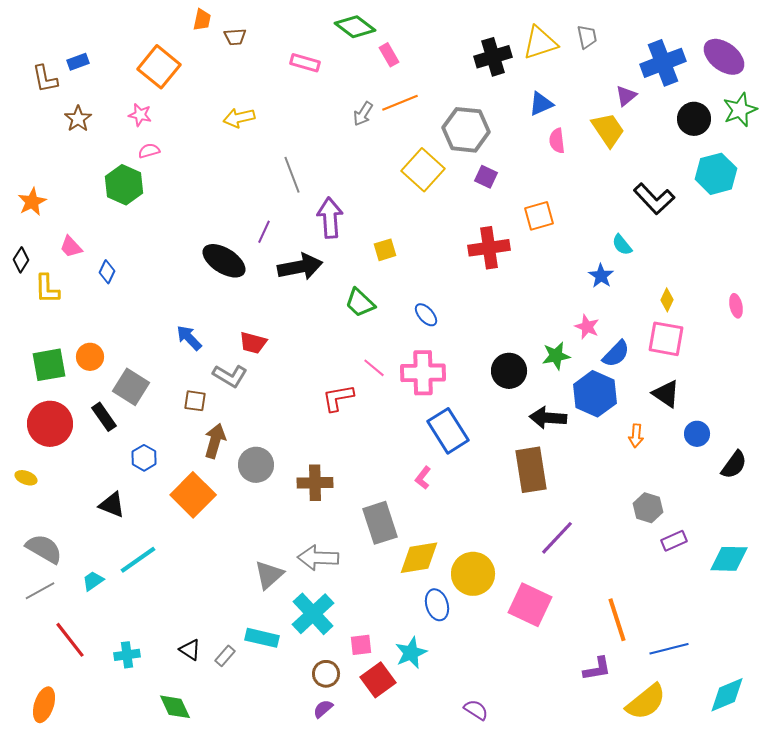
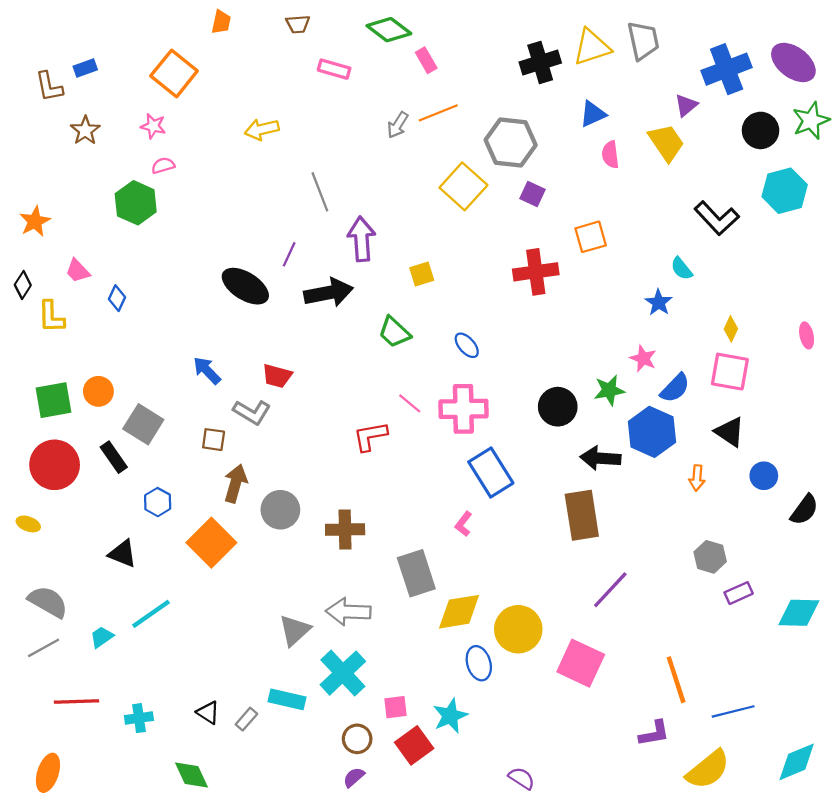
brown trapezoid: (235, 37) -> (298, 24), moved
gray trapezoid: (587, 37) -> (643, 41), size x1.5
red line: (70, 640) -> (76, 702), turned -54

